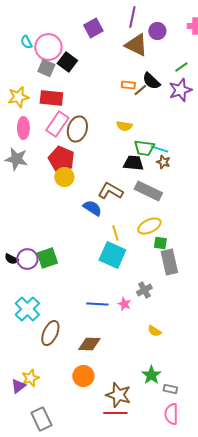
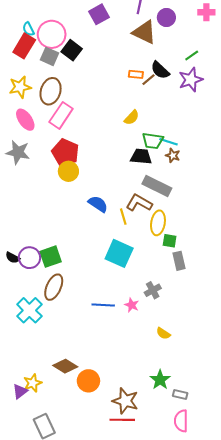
red rectangle: (51, 98) -> (24, 46), moved, turned -65
yellow semicircle: (124, 126) -> (132, 118), turned -56
pink ellipse: (23, 128) -> (25, 120), turned -35
brown ellipse: (77, 129) -> (51, 91), moved
brown L-shape: (110, 191) -> (139, 203), moved
yellow ellipse: (149, 226) -> (158, 223), turned -55
yellow line: (115, 233) -> (123, 217), moved
gray rectangle: (169, 262) -> (179, 261), size x0.7
brown ellipse: (50, 333) -> (54, 287), moved
brown diamond: (89, 344) -> (65, 366), moved, turned 30

